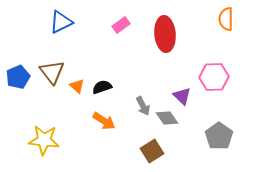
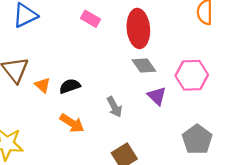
pink rectangle: (121, 25) -> (90, 19), turned 66
gray diamond: (167, 118) -> (144, 65), moved

